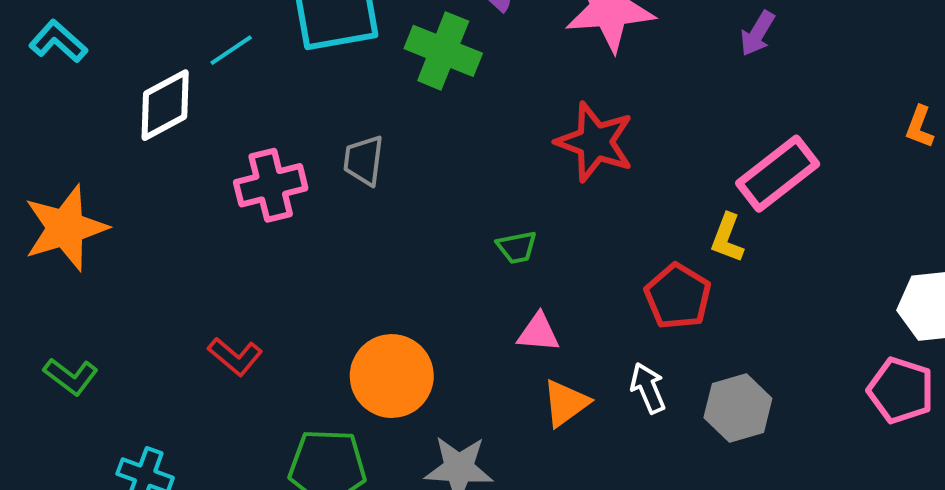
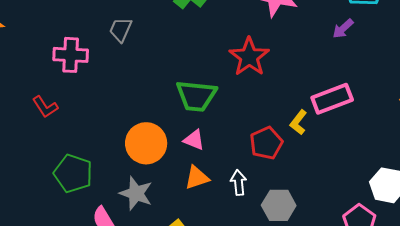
gray trapezoid: (364, 160) -> (121, 30), moved
pink cross: (271, 185) -> (71, 55), moved
green trapezoid: (517, 247) -> (196, 96), size x2.0
orange circle: (392, 376) -> (146, 143), moved

